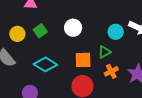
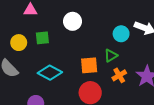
white circle: (73, 28) -> (73, 21), moved
green square: (40, 31) -> (42, 38), turned 32

